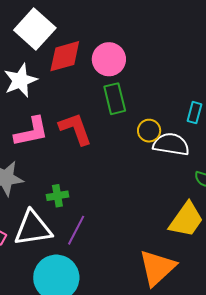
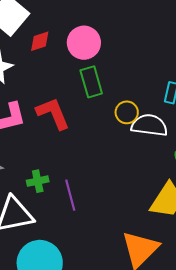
red diamond: (65, 56) -> (40, 41), size x0.6
purple line: (76, 230) -> (70, 195), moved, turned -40

